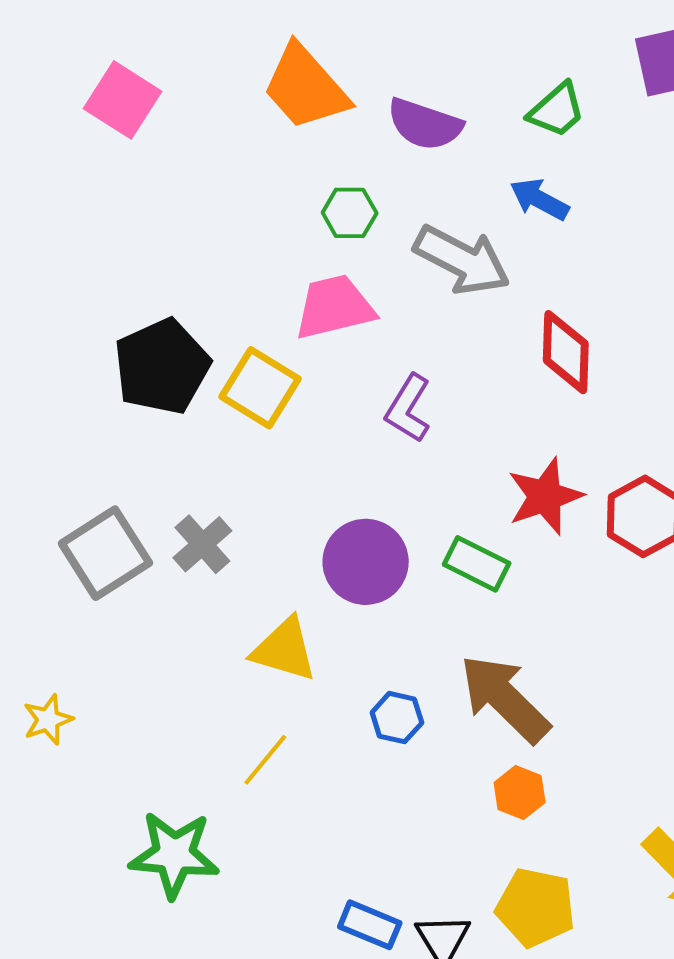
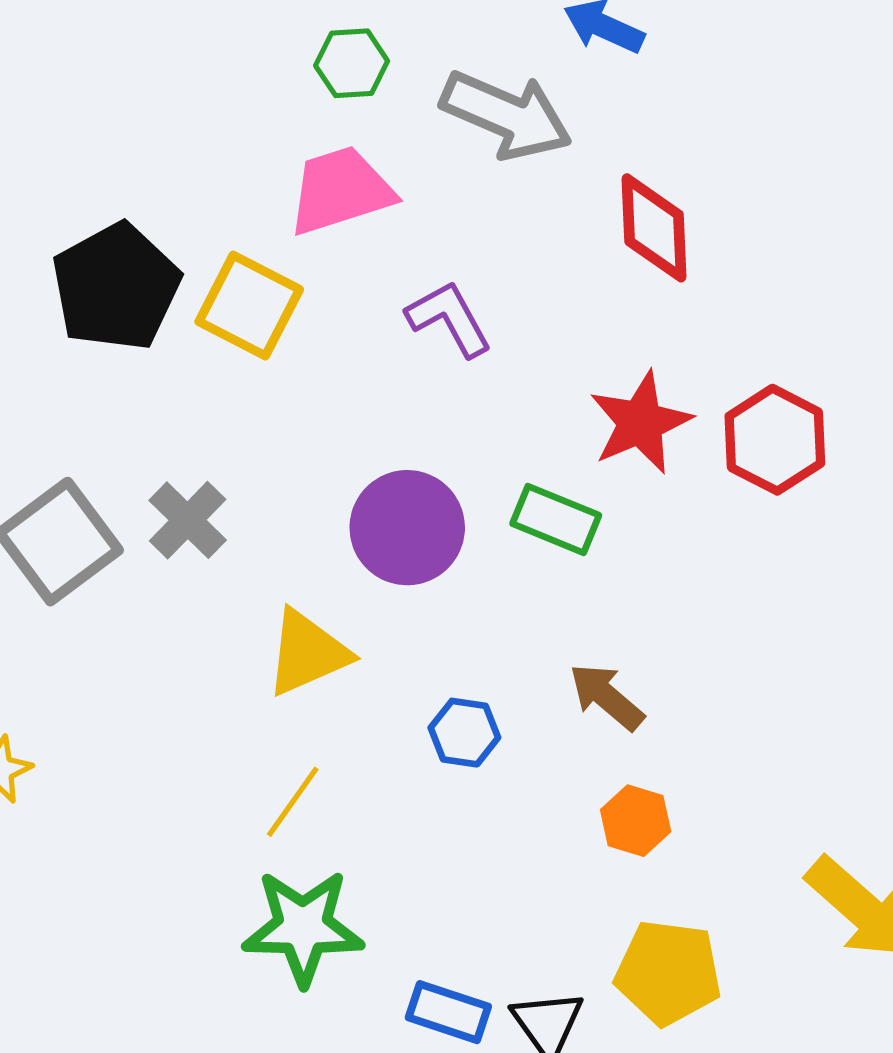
purple L-shape: (408, 408) -> (449, 319), turned 124
yellow triangle: (284, 650) -> (307, 653), turned -36
brown arrow: (505, 699) -> (607, 697), size x0.6
green star: (174, 855) -> (303, 927), moved

